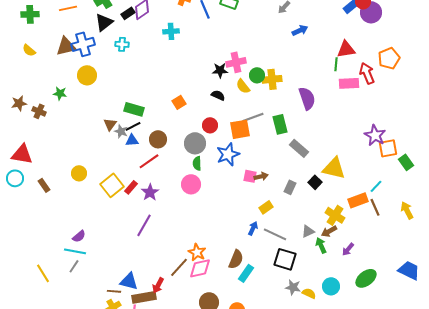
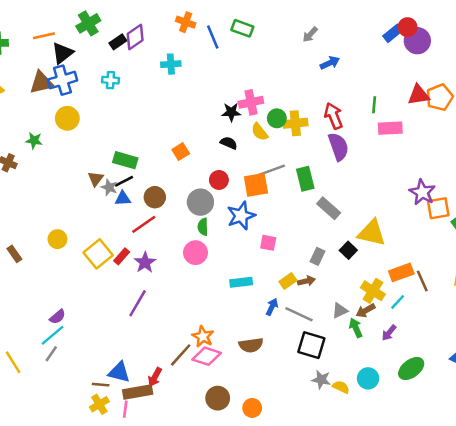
black triangle: (104, 22) -> (62, 53), moved
red triangle: (346, 49) -> (419, 95), moved
red arrow: (367, 73) -> (334, 116), moved
brown arrow: (261, 176) -> (306, 281), moved
cyan line: (376, 186) -> (398, 302), moved
cyan line: (75, 251) -> (53, 335), turned -50
brown semicircle: (236, 259) -> (251, 345), turned 60
pink diamond: (200, 268) -> (207, 356), turned 30
cyan rectangle: (246, 273) -> (241, 282), moved, turned 48

